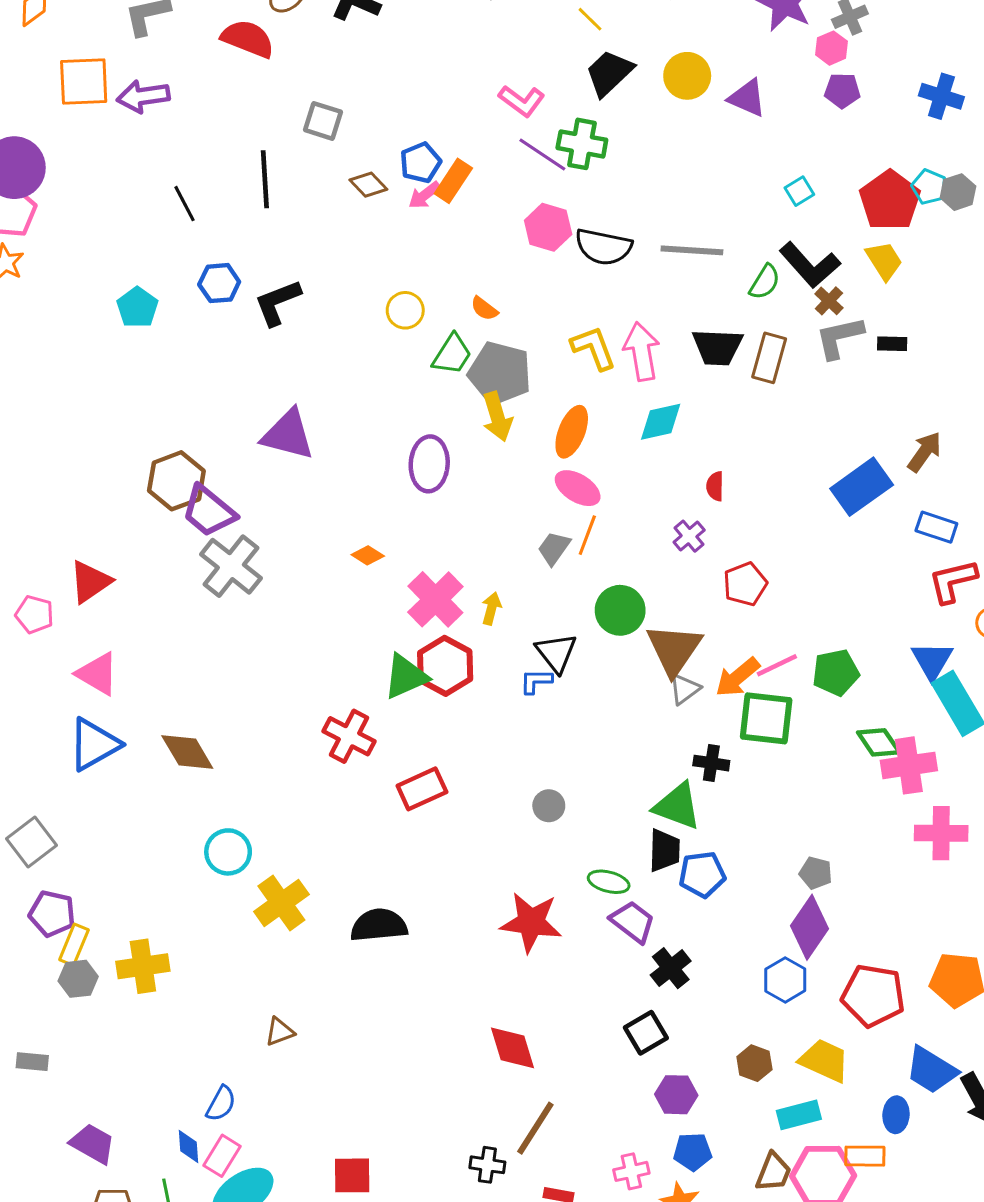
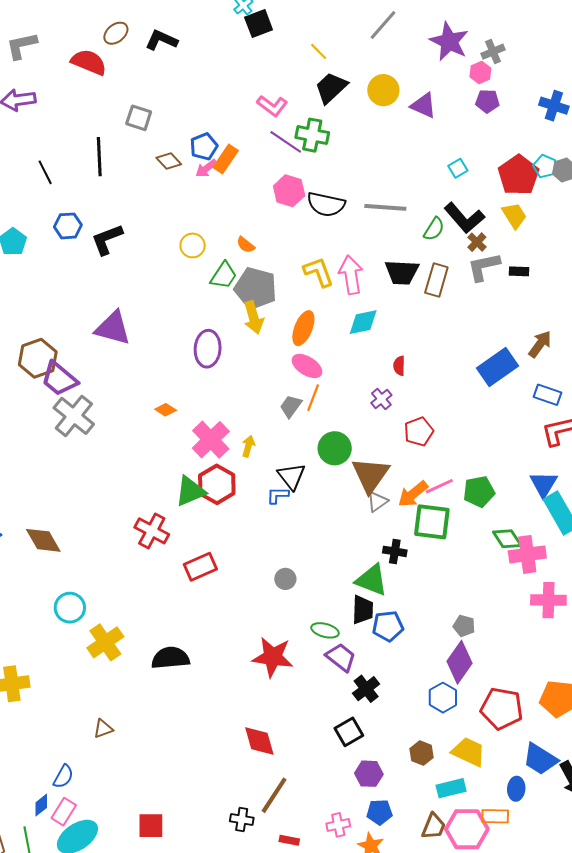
blue diamond: (188, 1147) -> (41, 805), turned 55

